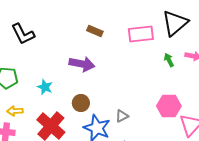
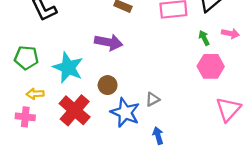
cyan star: (45, 87) -> (68, 68), size x1.8
pink hexagon: (169, 106) -> (211, 66), moved

